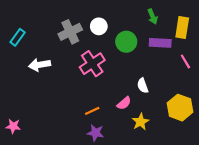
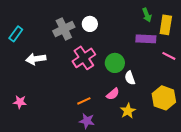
green arrow: (153, 16) -> (147, 15), moved
green circle: (126, 42) -> (115, 63), moved
pink line: (185, 61) -> (169, 56), turned -32
pink star: (13, 126) -> (20, 102), moved

